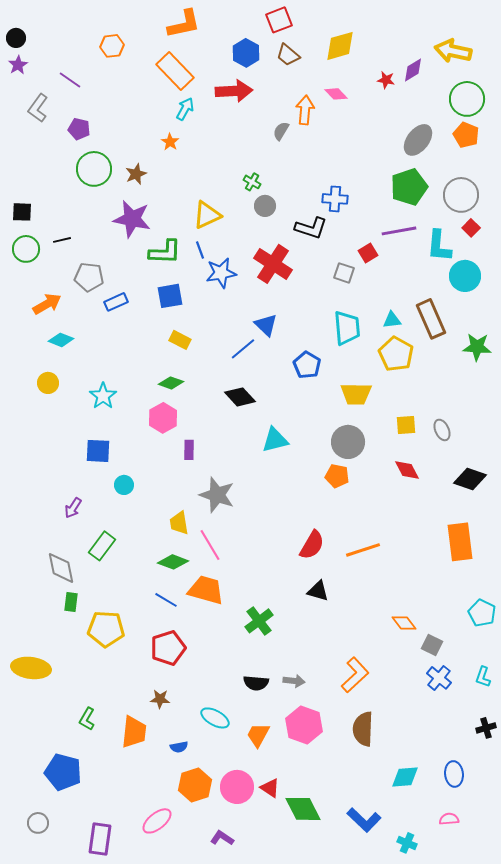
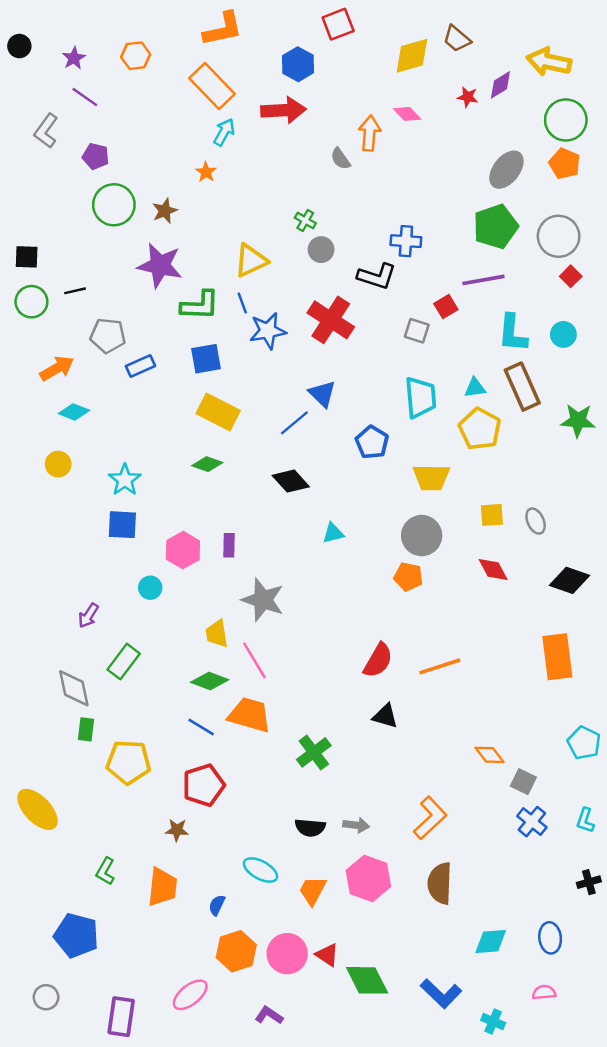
brown trapezoid: (288, 55) -> (457, 39), moved
purple star: (18, 65) -> (74, 58), moved
gray semicircle: (281, 131) -> (340, 159), turned -66
cyan L-shape: (439, 246) -> (513, 333), moved
cyan circle: (465, 276) -> (563, 334), size x0.7
yellow rectangle: (180, 340) -> (218, 412), size x1.6
pink hexagon: (163, 418) -> (183, 550), moved
cyan triangle: (275, 440) -> (333, 533), size x0.7
blue square: (98, 451) -> (122, 525), moved
yellow ellipse: (31, 668) -> (38, 809), turned 39
brown star: (160, 699) -> (177, 830), moved
blue semicircle: (179, 747) -> (217, 905), turned 126

